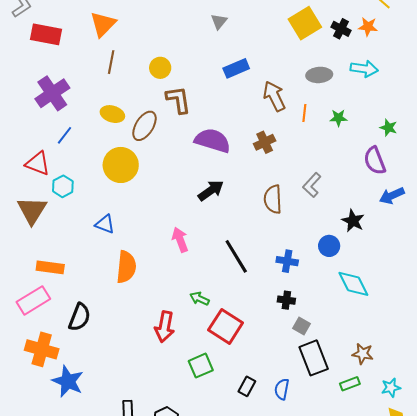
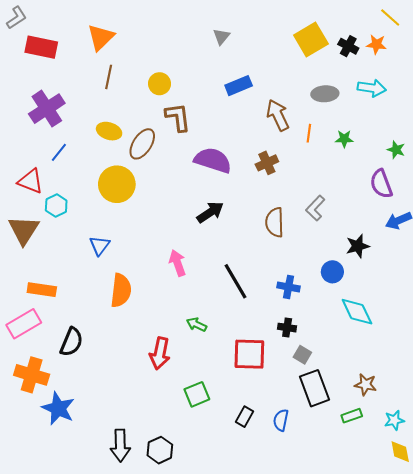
black star: (353, 221) -> (358, 246), turned 30
blue triangle: (105, 224) -> (100, 245), turned 45
red square: (226, 326) -> (249, 354), moved, turned -32

